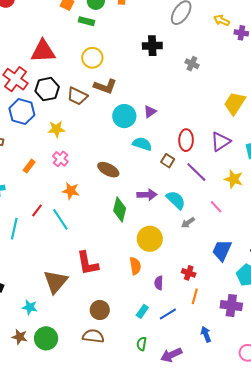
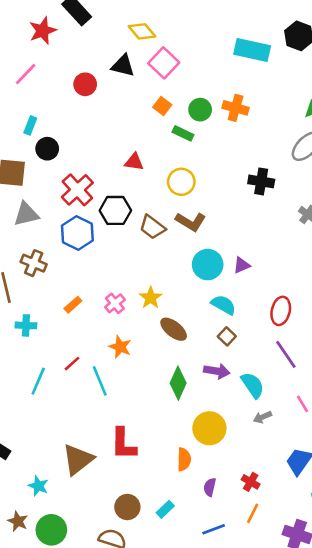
red triangle: (43, 51) -> (134, 162), moved, size x0.6
yellow star: (56, 129) -> (151, 298), moved, turned 30
brown square: (168, 161) -> (227, 336), moved
cyan rectangle: (142, 311) -> (165, 509), moved

